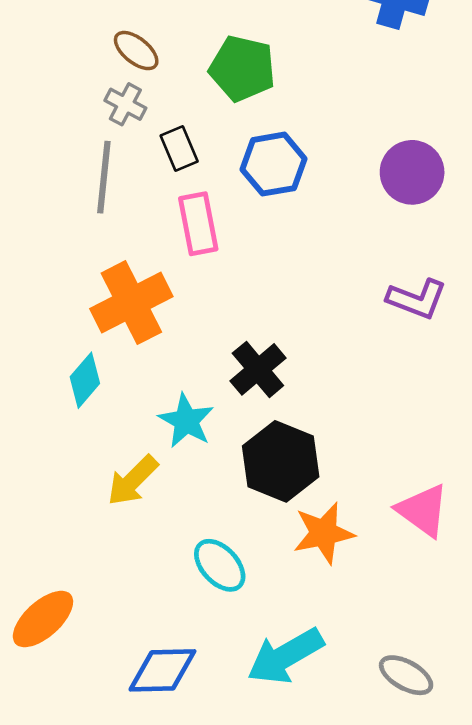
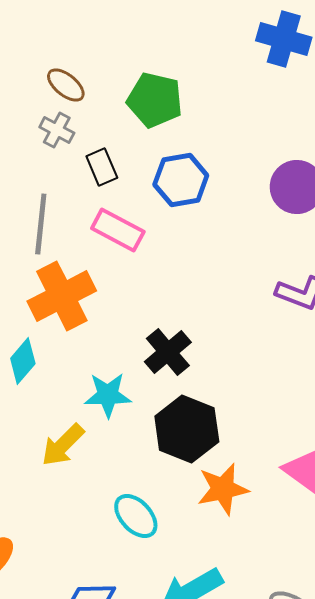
gray line: (104, 177) -> (41, 224), moved
pink rectangle: (198, 224) -> (118, 230), turned -51
cyan star: (186, 421) -> (108, 395), turned -30

